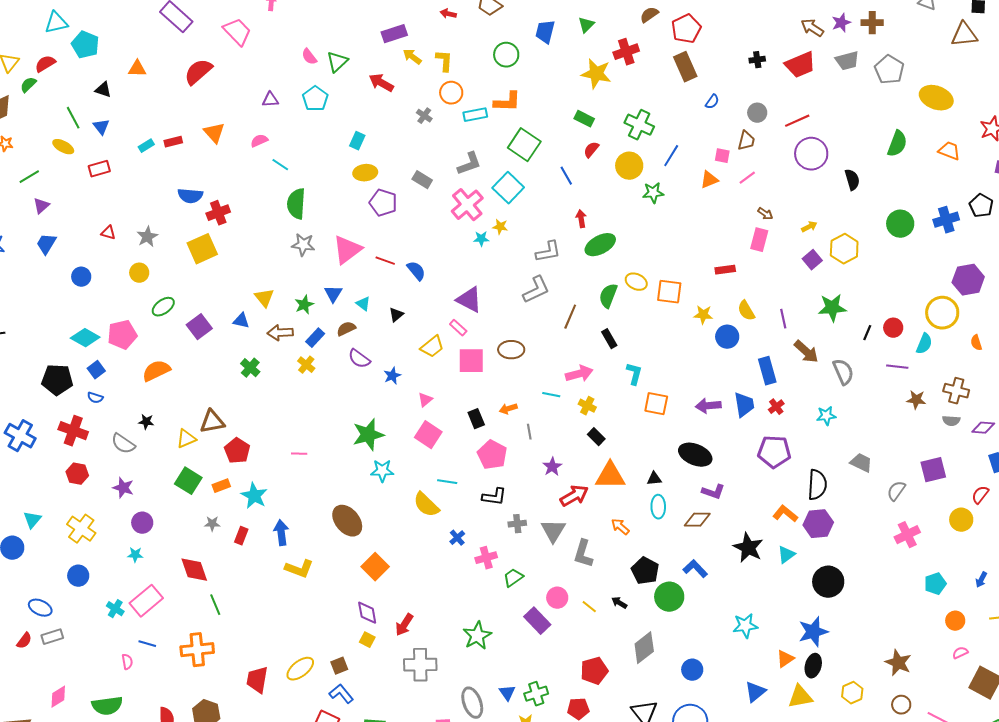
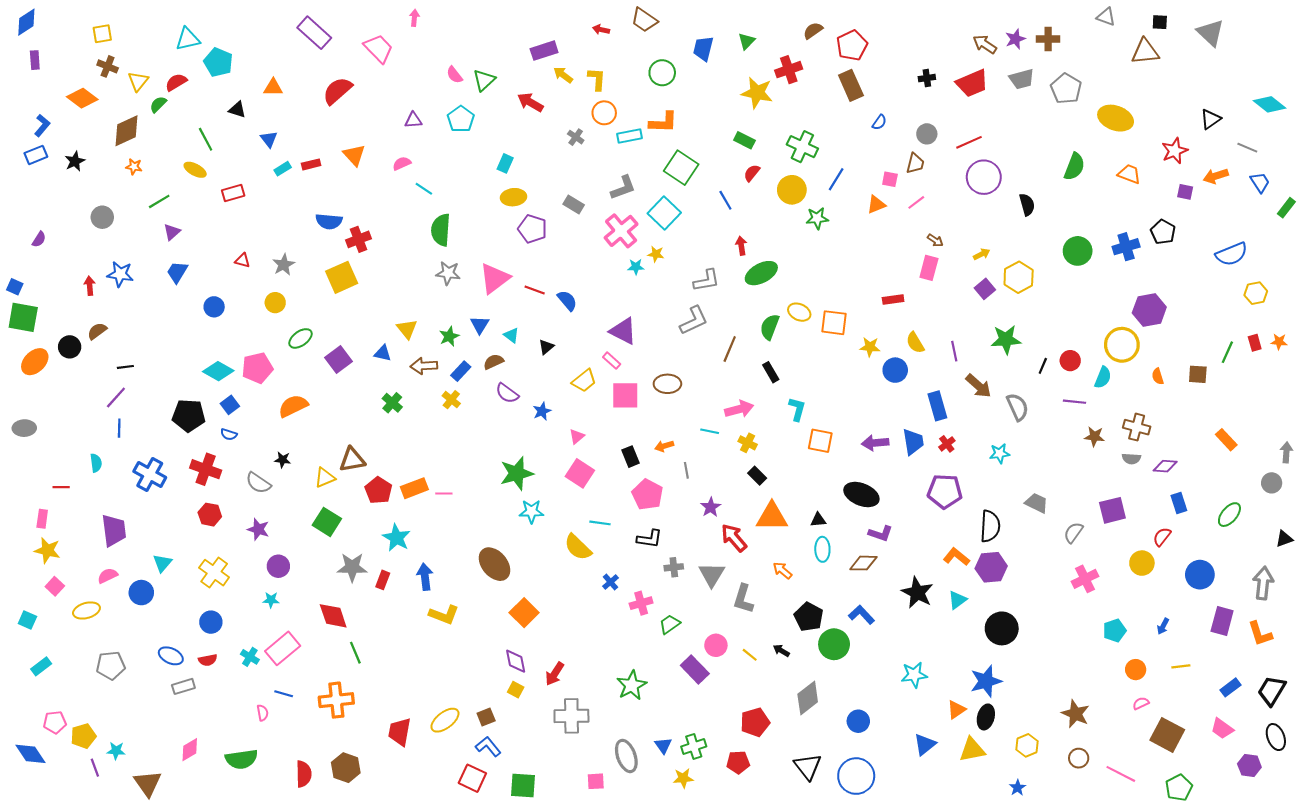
blue triangle: (101, 127) -> (269, 139), moved
orange rectangle: (221, 486) -> (414, 488), moved, size x1.4
red arrow: (574, 496) -> (734, 538), turned -100
gray star: (212, 524) -> (352, 567), size x1.8
red semicircle: (24, 641) -> (208, 660), moved, turned 42

